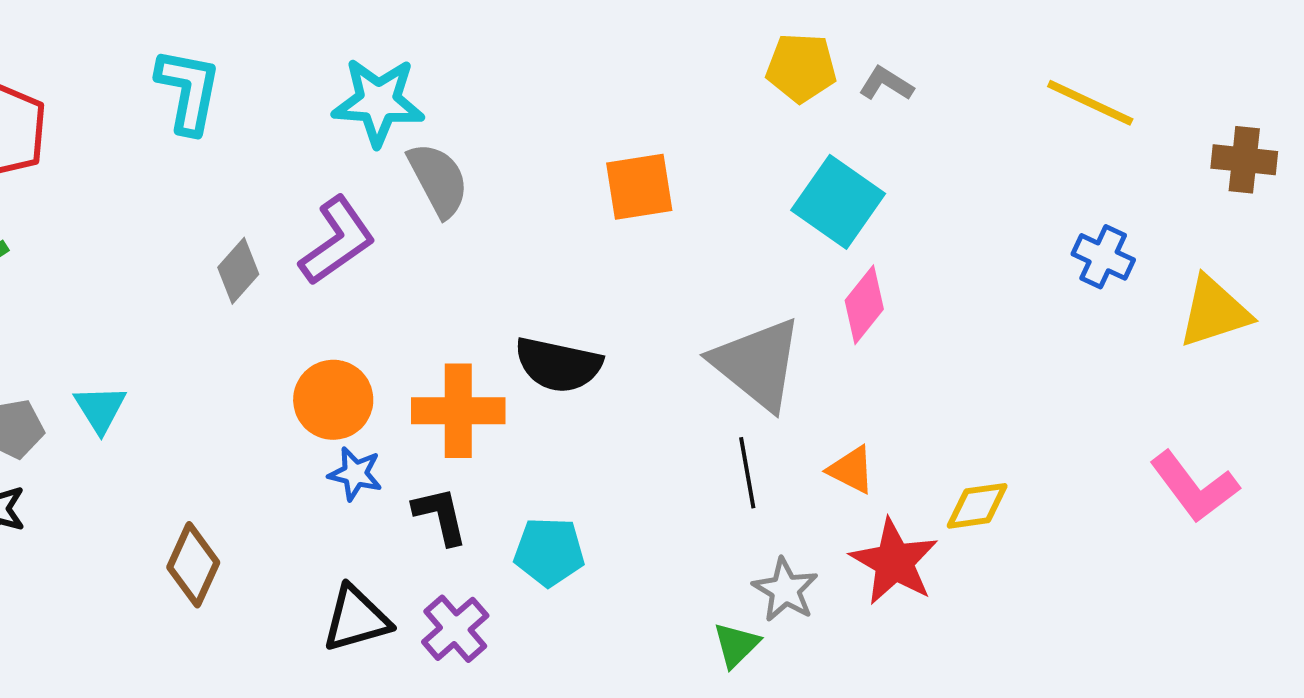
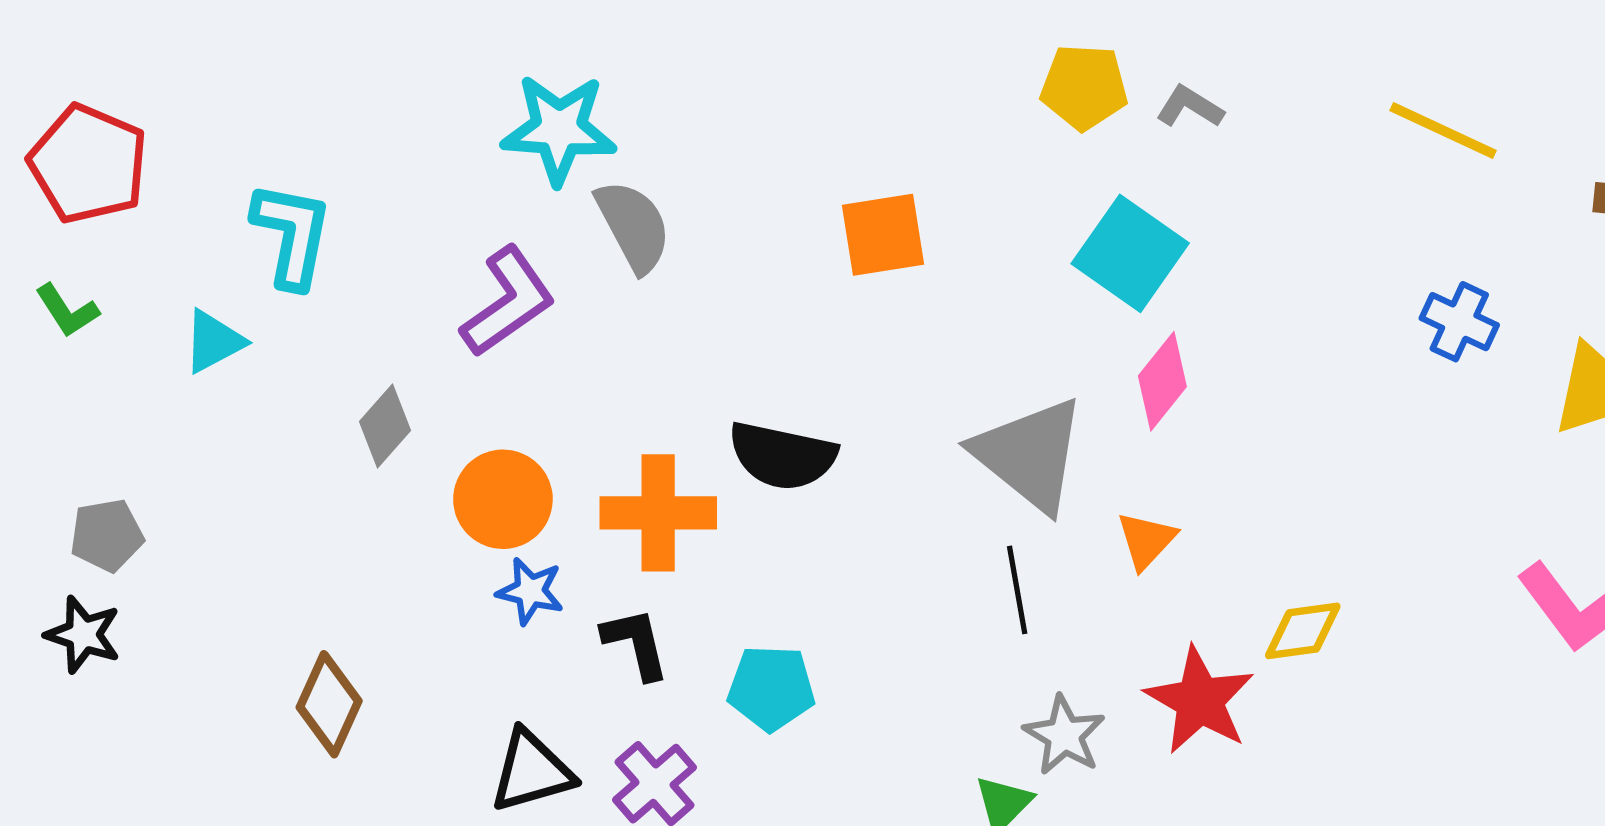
cyan L-shape: (188, 91) -> (292, 235), moved
gray diamond: (238, 271) -> (385, 426), moved
cyan triangle: (100, 409) -> (214, 342), moved, turned 34
orange triangle: (851, 470) -> (1146, 540), moved, turned 46

